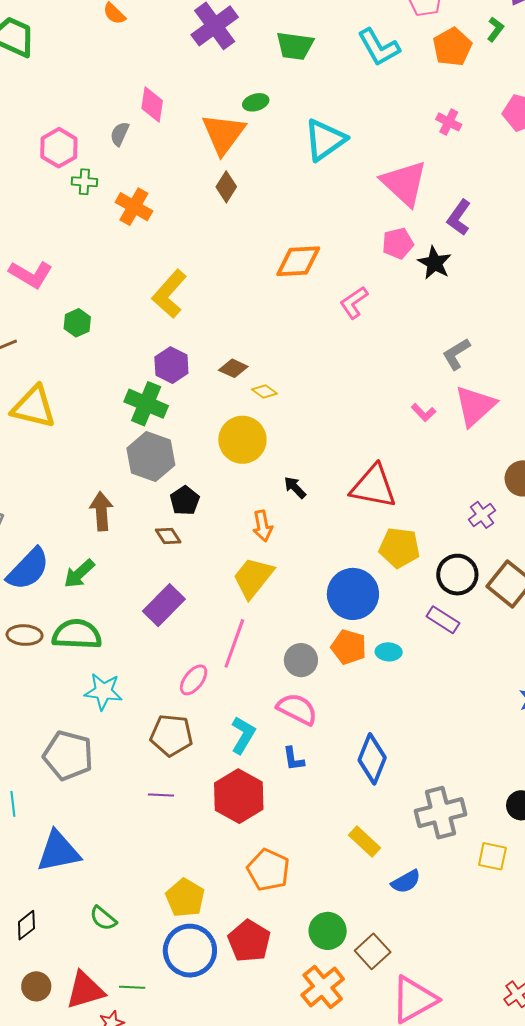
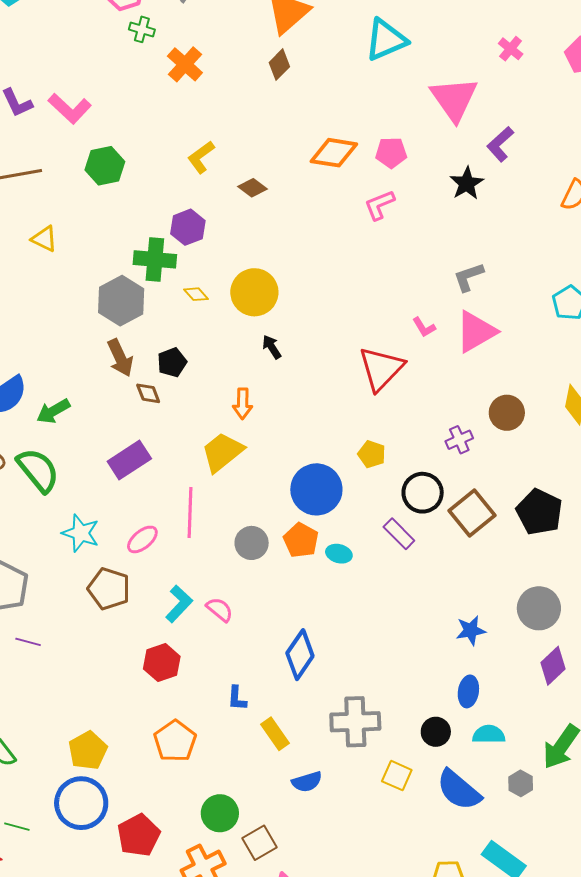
pink pentagon: (398, 243) -> (391, 153), moved
yellow L-shape: (169, 294) -> (201, 157), size x0.7
green hexagon: (77, 323) -> (105, 166), size x1.4
brown diamond: (233, 368) -> (252, 188), moved
yellow diamond: (265, 392) -> (196, 294), moved
green cross: (146, 404) -> (155, 259), turned -30
yellow triangle: (34, 407) -> (44, 239), size x0.6
yellow circle: (242, 440) -> (254, 292), moved
gray hexagon: (151, 457) -> (121, 301), moved
red triangle: (373, 486) -> (381, 369), moved, turned 51
black arrow: (295, 487) -> (272, 347), moved
brown arrow: (101, 511) -> (120, 358), moved, turned 147
yellow pentagon: (399, 548) -> (372, 454), size x0.7
green semicircle: (77, 634) -> (38, 470), turned 36
pink line: (234, 643) -> (190, 512), turned -30
cyan star: (103, 691) -> (81, 533), moved
pink semicircle: (297, 709) -> (220, 609), moved, size x0.7
blue L-shape: (293, 759) -> (237, 698), moved
purple line: (161, 795) -> (28, 642), moved
red hexagon: (239, 796) -> (162, 663), size x0.7
red pentagon: (249, 941) -> (139, 835), moved

